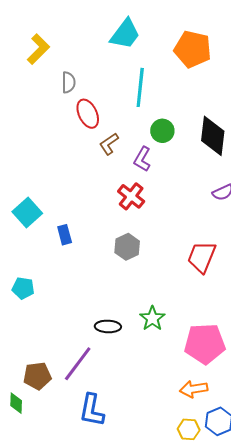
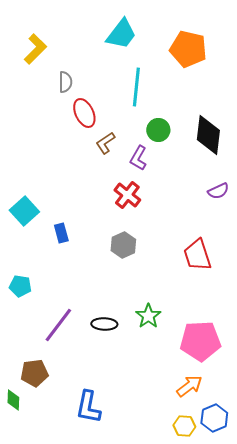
red trapezoid: (202, 257) -> (197, 255), turned -40
purple line: (78, 364) -> (58, 325), moved
orange arrow: (194, 389) -> (189, 386), turned 152

